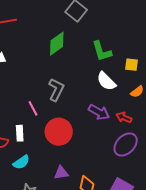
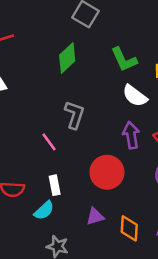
purple arrow: (99, 112) -> (131, 135), turned -120
red circle: (59, 132) -> (107, 172), moved
white rectangle: (20, 133) -> (55, 185), moved

